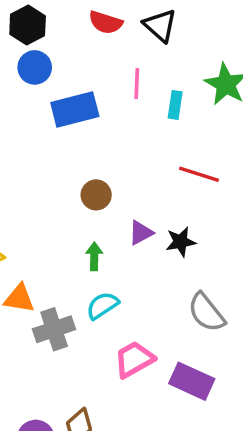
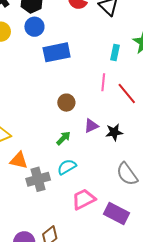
pink line: (137, 83) -> (103, 82), moved
red line: (199, 174) -> (127, 94), turned 30
green arrow: (94, 256) -> (63, 138), turned 42

